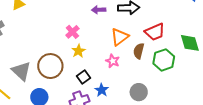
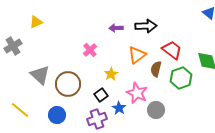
red trapezoid: (155, 32) -> (172, 50), turned -120
yellow star: (78, 51) -> (111, 74), moved
pink star: (113, 61) -> (137, 93), moved, size x1.5
gray triangle: (21, 71) -> (40, 75), moved

